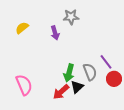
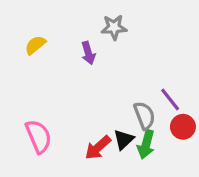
green arrow: (69, 73) -> (146, 144), moved

